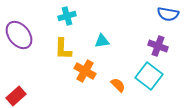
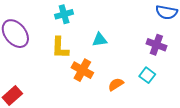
cyan square: (149, 76) -> (147, 75), size x0.6
orange semicircle: (118, 85) -> (116, 84), turned -77

